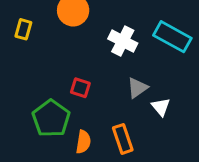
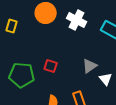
white cross: (123, 41) -> (77, 20), moved
green pentagon: (51, 118) -> (22, 75), moved, turned -30

